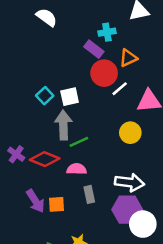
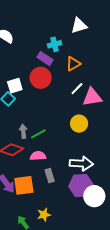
red circle: (104, 73) -> (41, 78), moved
white line: (120, 89) -> (77, 89), moved
white square: (70, 97) -> (15, 86), moved
gray arrow: (63, 125) -> (23, 131), moved, size x0.6
orange square: (56, 204) -> (24, 185), size x1.5

